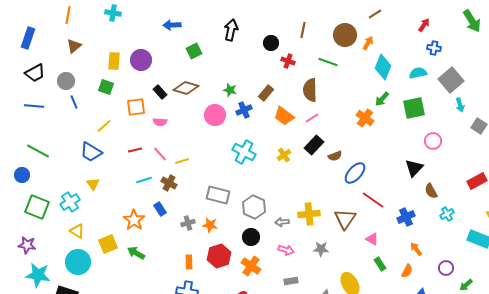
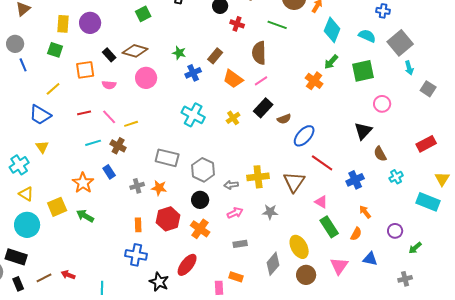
cyan semicircle: (418, 73) -> (367, 36), turned 36
pink circle: (215, 115) -> (146, 78), moved
pink arrow: (286, 250) -> (235, 213), turned -42
green rectangle: (380, 264) -> (329, 227), size x1.5

